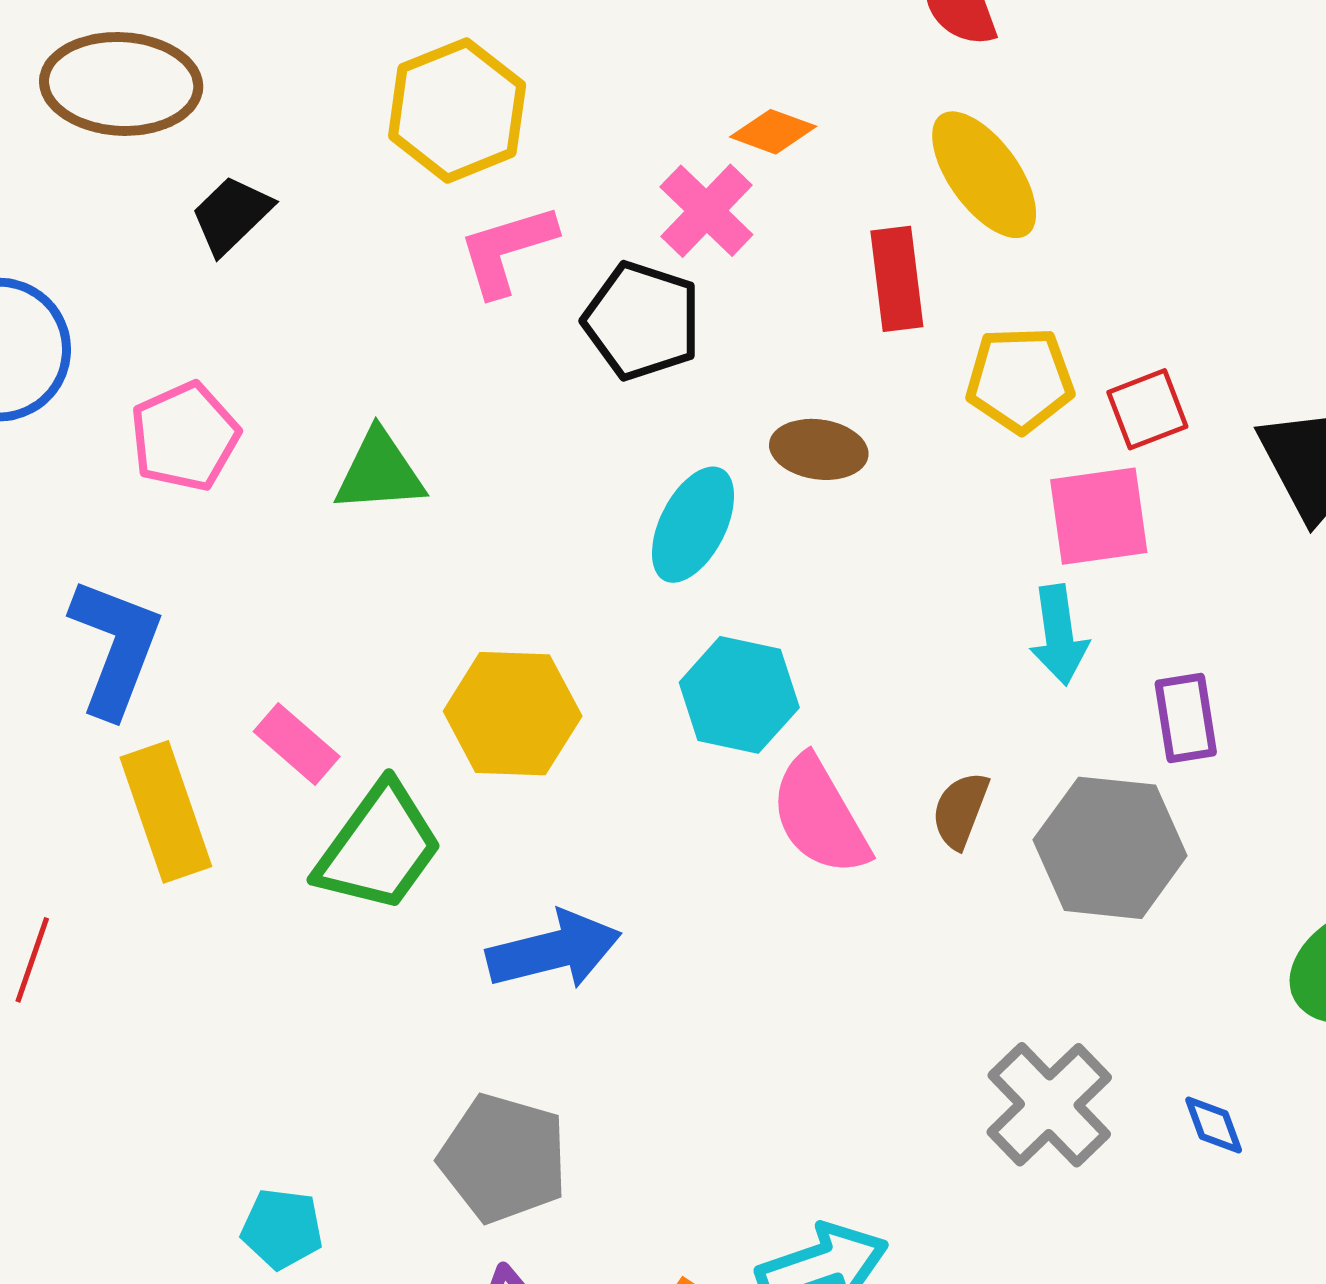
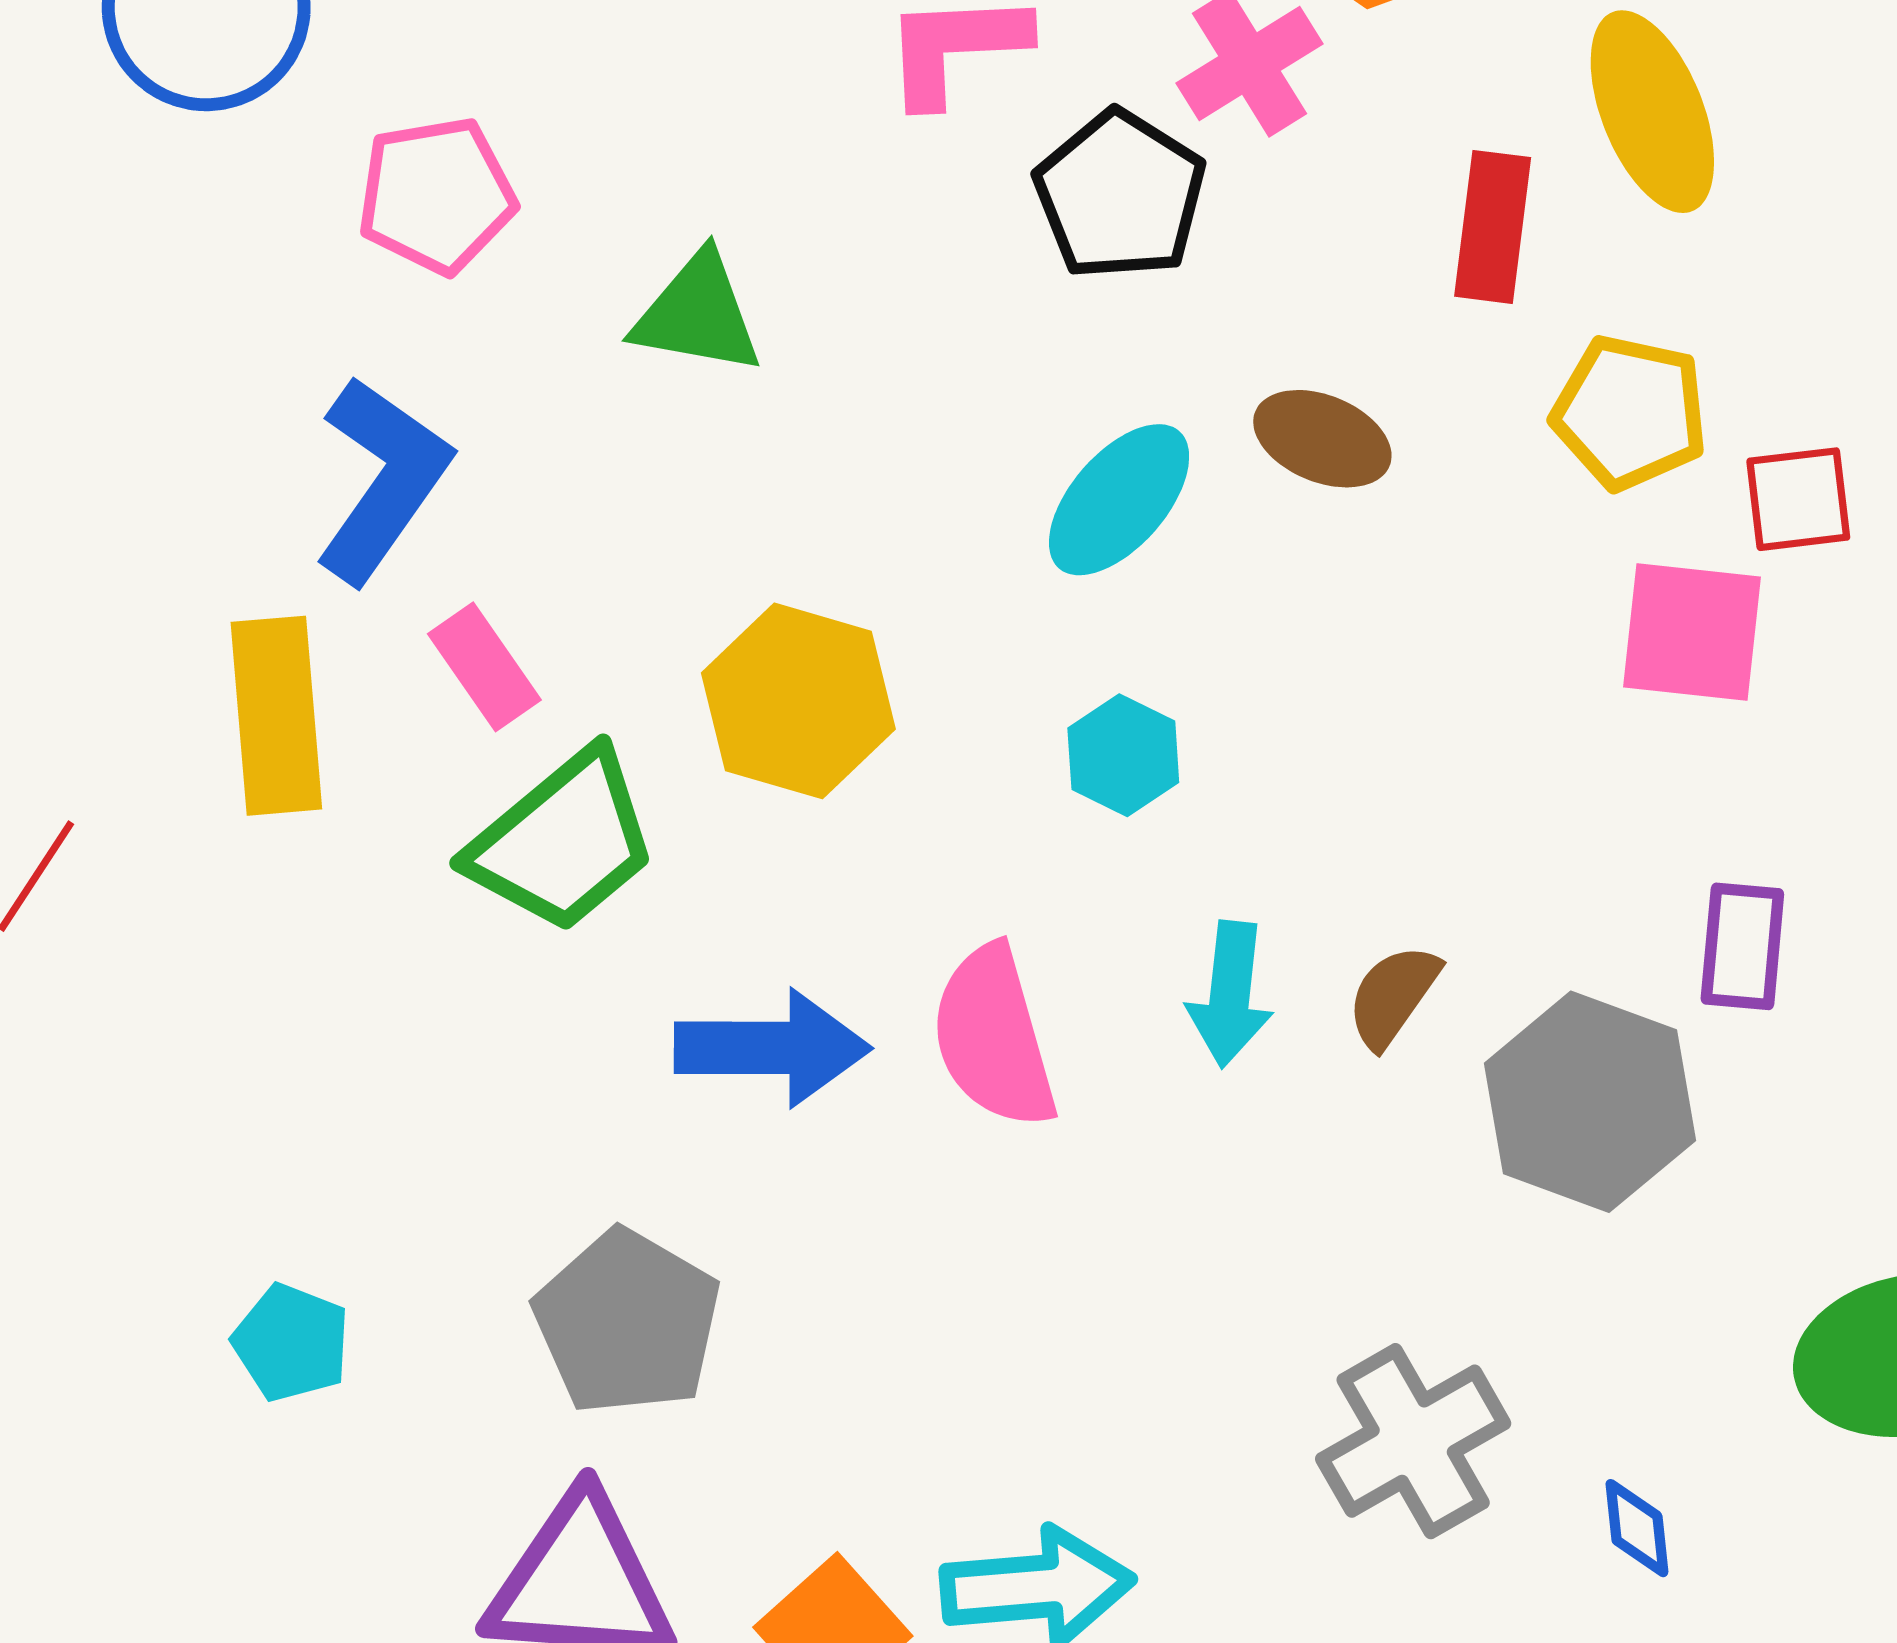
cyan arrow: (1059, 635) -> (1230, 994), moved
blue L-shape: (115, 647) -> (382, 479), moved
cyan hexagon: (739, 695) -> (1123, 755), size x0.7
pink semicircle: (820, 816) -> (994, 1037), moved

